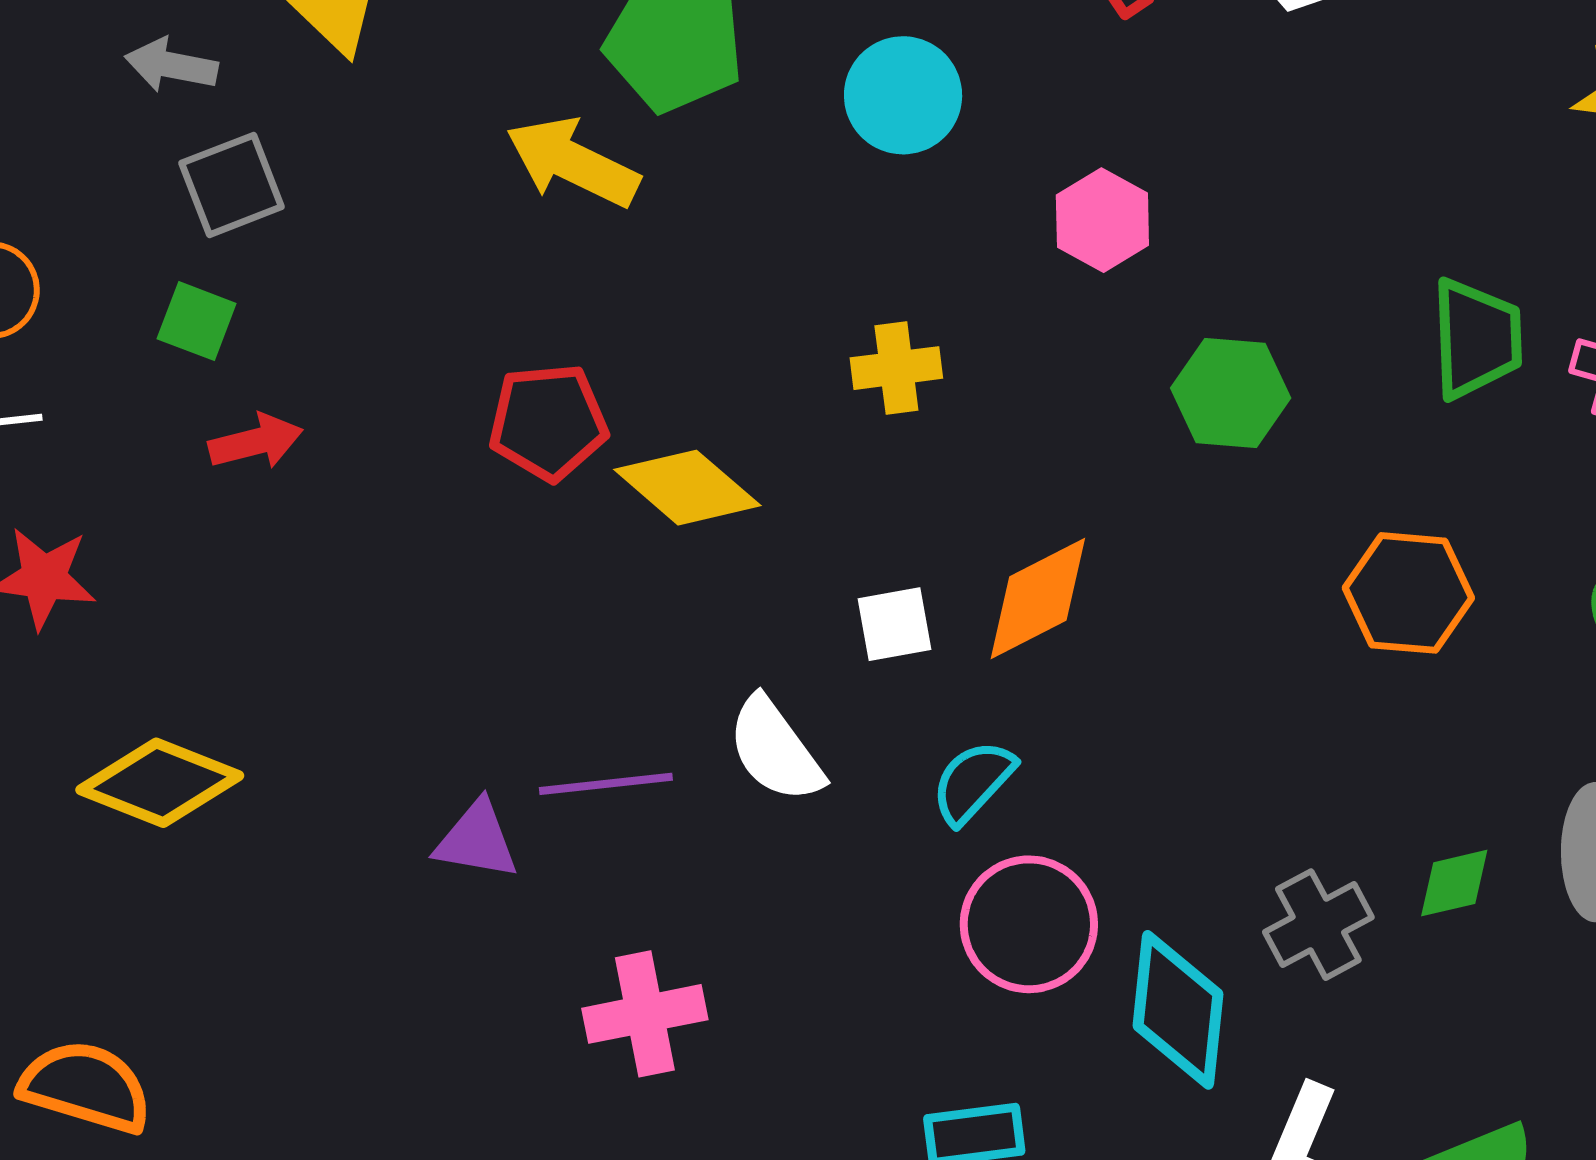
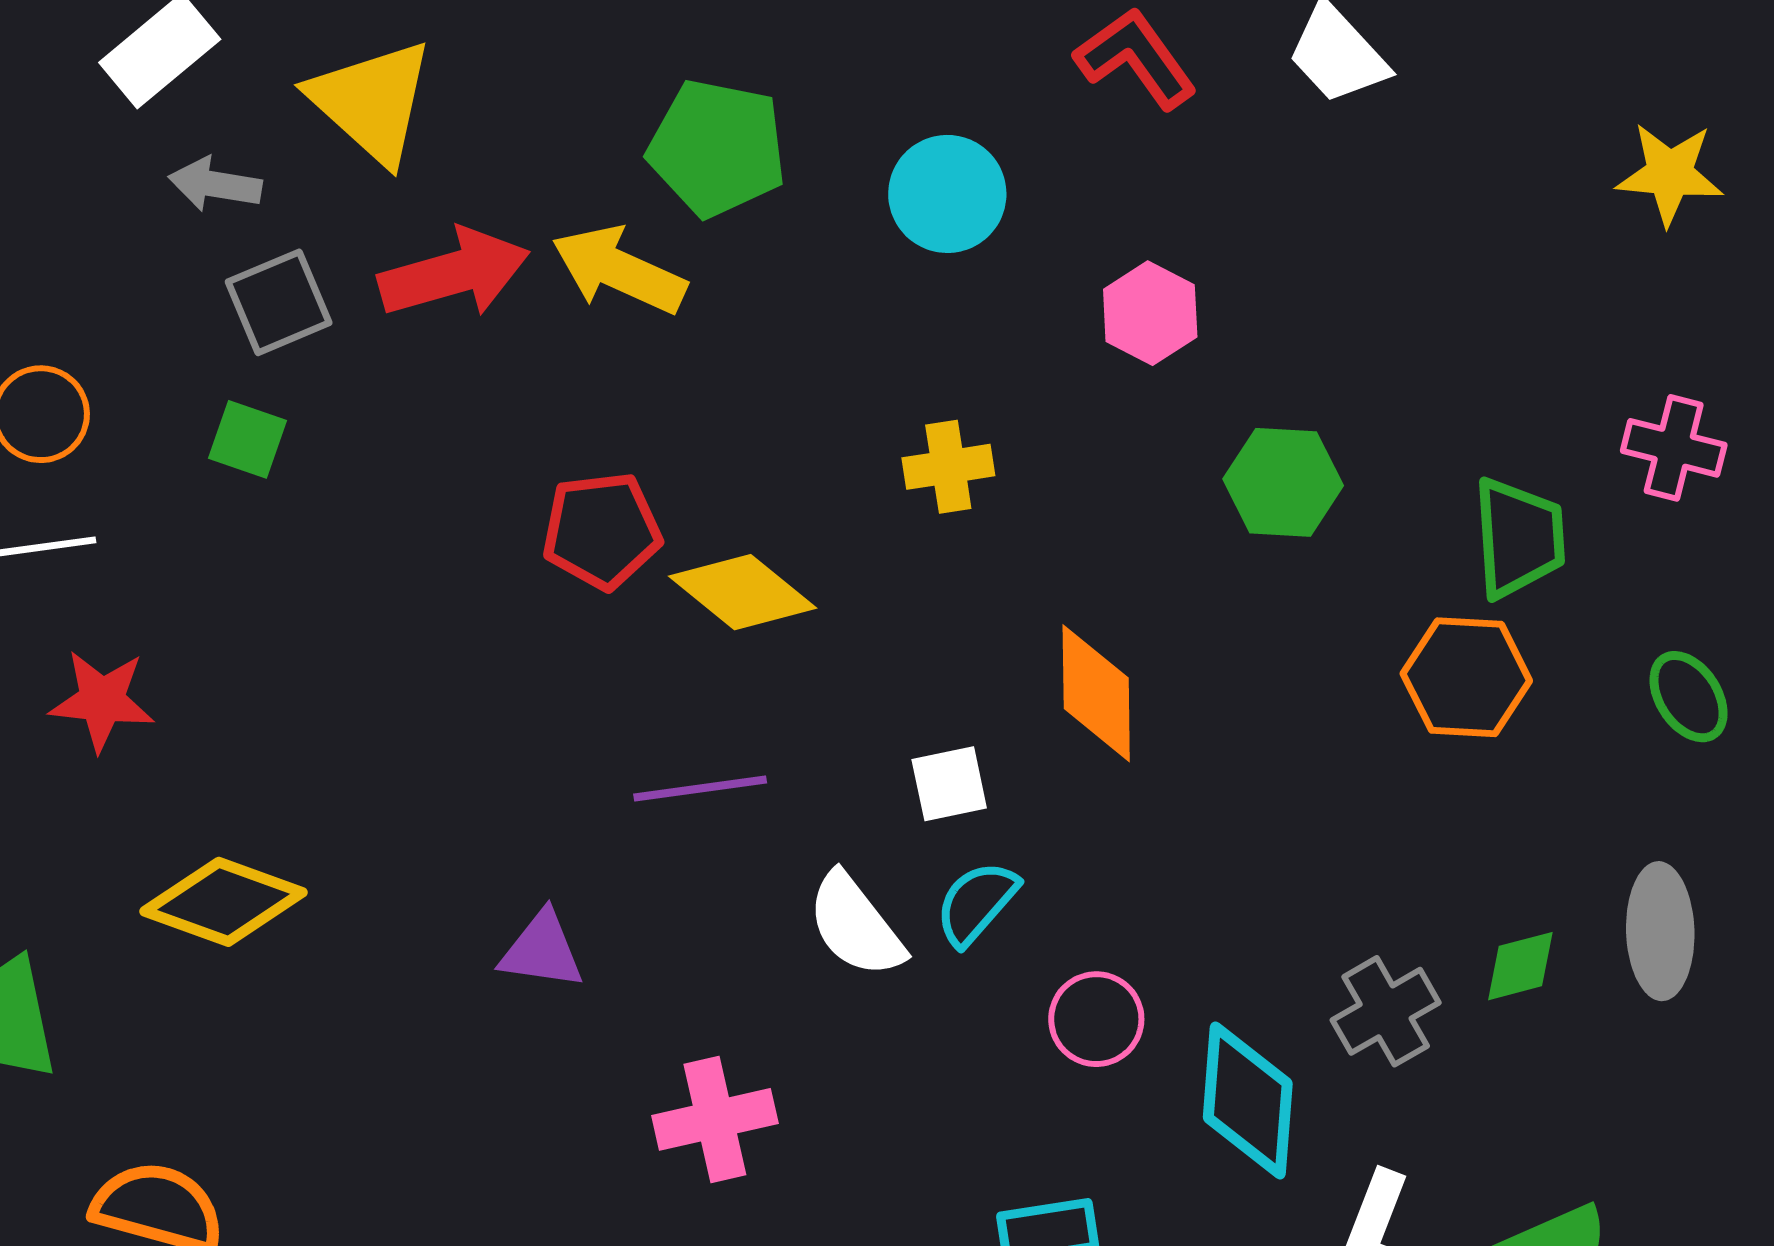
green trapezoid: (1476, 339) -> (1519, 538), moved
red arrow: (256, 442) -> (454, 273), moved, size x1.6
orange diamond: (1038, 599) -> (1096, 693), turned -62
white square: (895, 624) -> (949, 784), moved
white semicircle: (775, 750) -> (856, 925), moved
cyan semicircle: (973, 782) -> (976, 903), moved
purple line: (606, 784) -> (700, 788), moved
pink circle: (1029, 924) -> (1096, 1019), size x0.7

